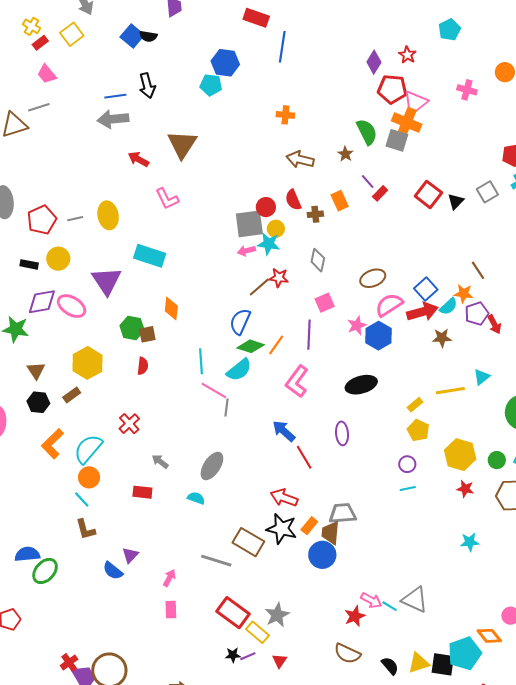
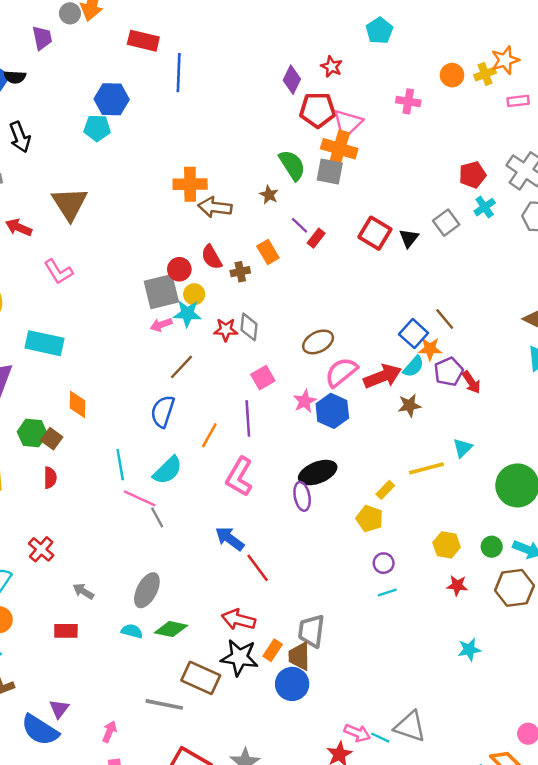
orange cross: (285, 115) -> (190, 184), moved, size x1.5
red star: (279, 278) -> (226, 330), moved
blue square: (426, 289) -> (414, 334), moved
brown square: (147, 334) -> (52, 439), turned -36
green diamond: (251, 346) -> (171, 629), moved
gray line: (227, 407) -> (157, 517), turned -30
yellow pentagon: (418, 430) -> (370, 519), moved
purple ellipse: (342, 433) -> (302, 496), moved
yellow hexagon: (460, 455) -> (447, 545), size x0.7
gray trapezoid: (342, 513) -> (311, 631), turned -72
blue semicircle: (113, 571) -> (40, 730), size x1.5

